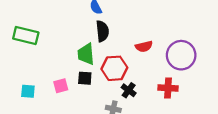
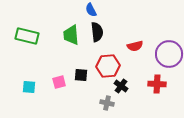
green trapezoid: (86, 54) -> (71, 35), moved

